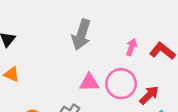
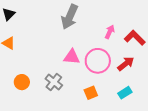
red arrow: (149, 95) -> (126, 64), moved

